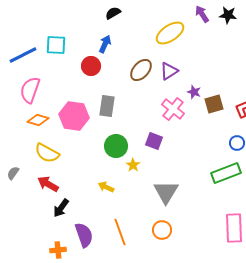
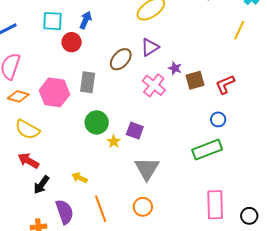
cyan square: (56, 45) -> (52, 21), moved
brown ellipse: (141, 70) -> (121, 59), moved
purple square: (154, 141) -> (135, 131), moved
yellow arrow: (106, 187) -> (80, 178), moved

